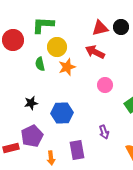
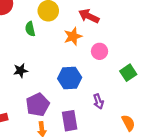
orange star: (67, 67) -> (73, 36), moved
blue hexagon: (62, 113) -> (70, 78), moved
purple pentagon: (32, 136) -> (38, 105), moved

